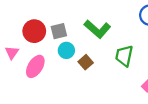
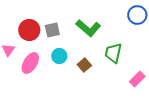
cyan circle: (66, 50) -> (59, 56), moved
brown square: (86, 62) -> (84, 65), moved

